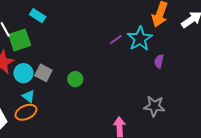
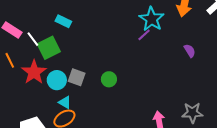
cyan star: (140, 39) -> (152, 19), moved
purple semicircle: (159, 61) -> (190, 51), turned 144
gray star: (154, 106) -> (192, 113), moved

